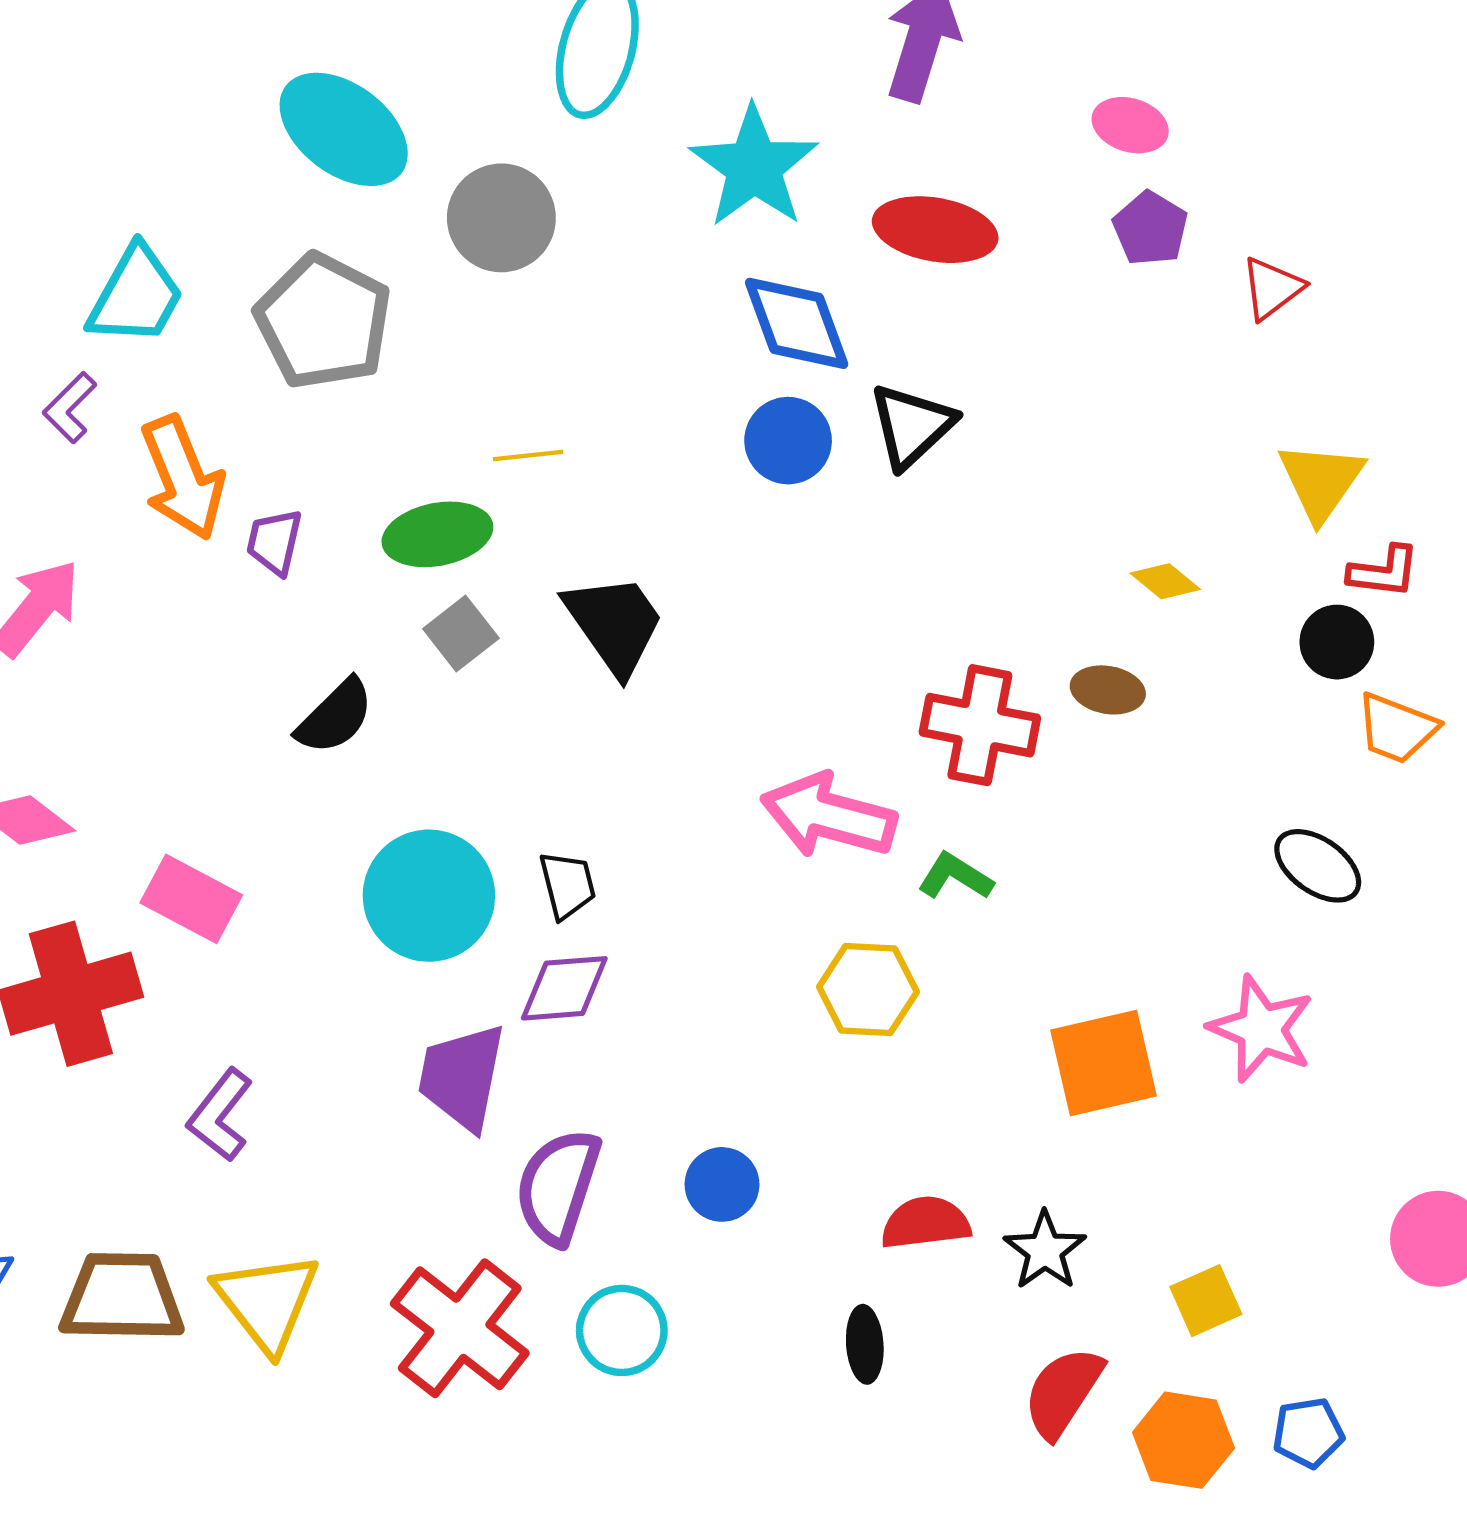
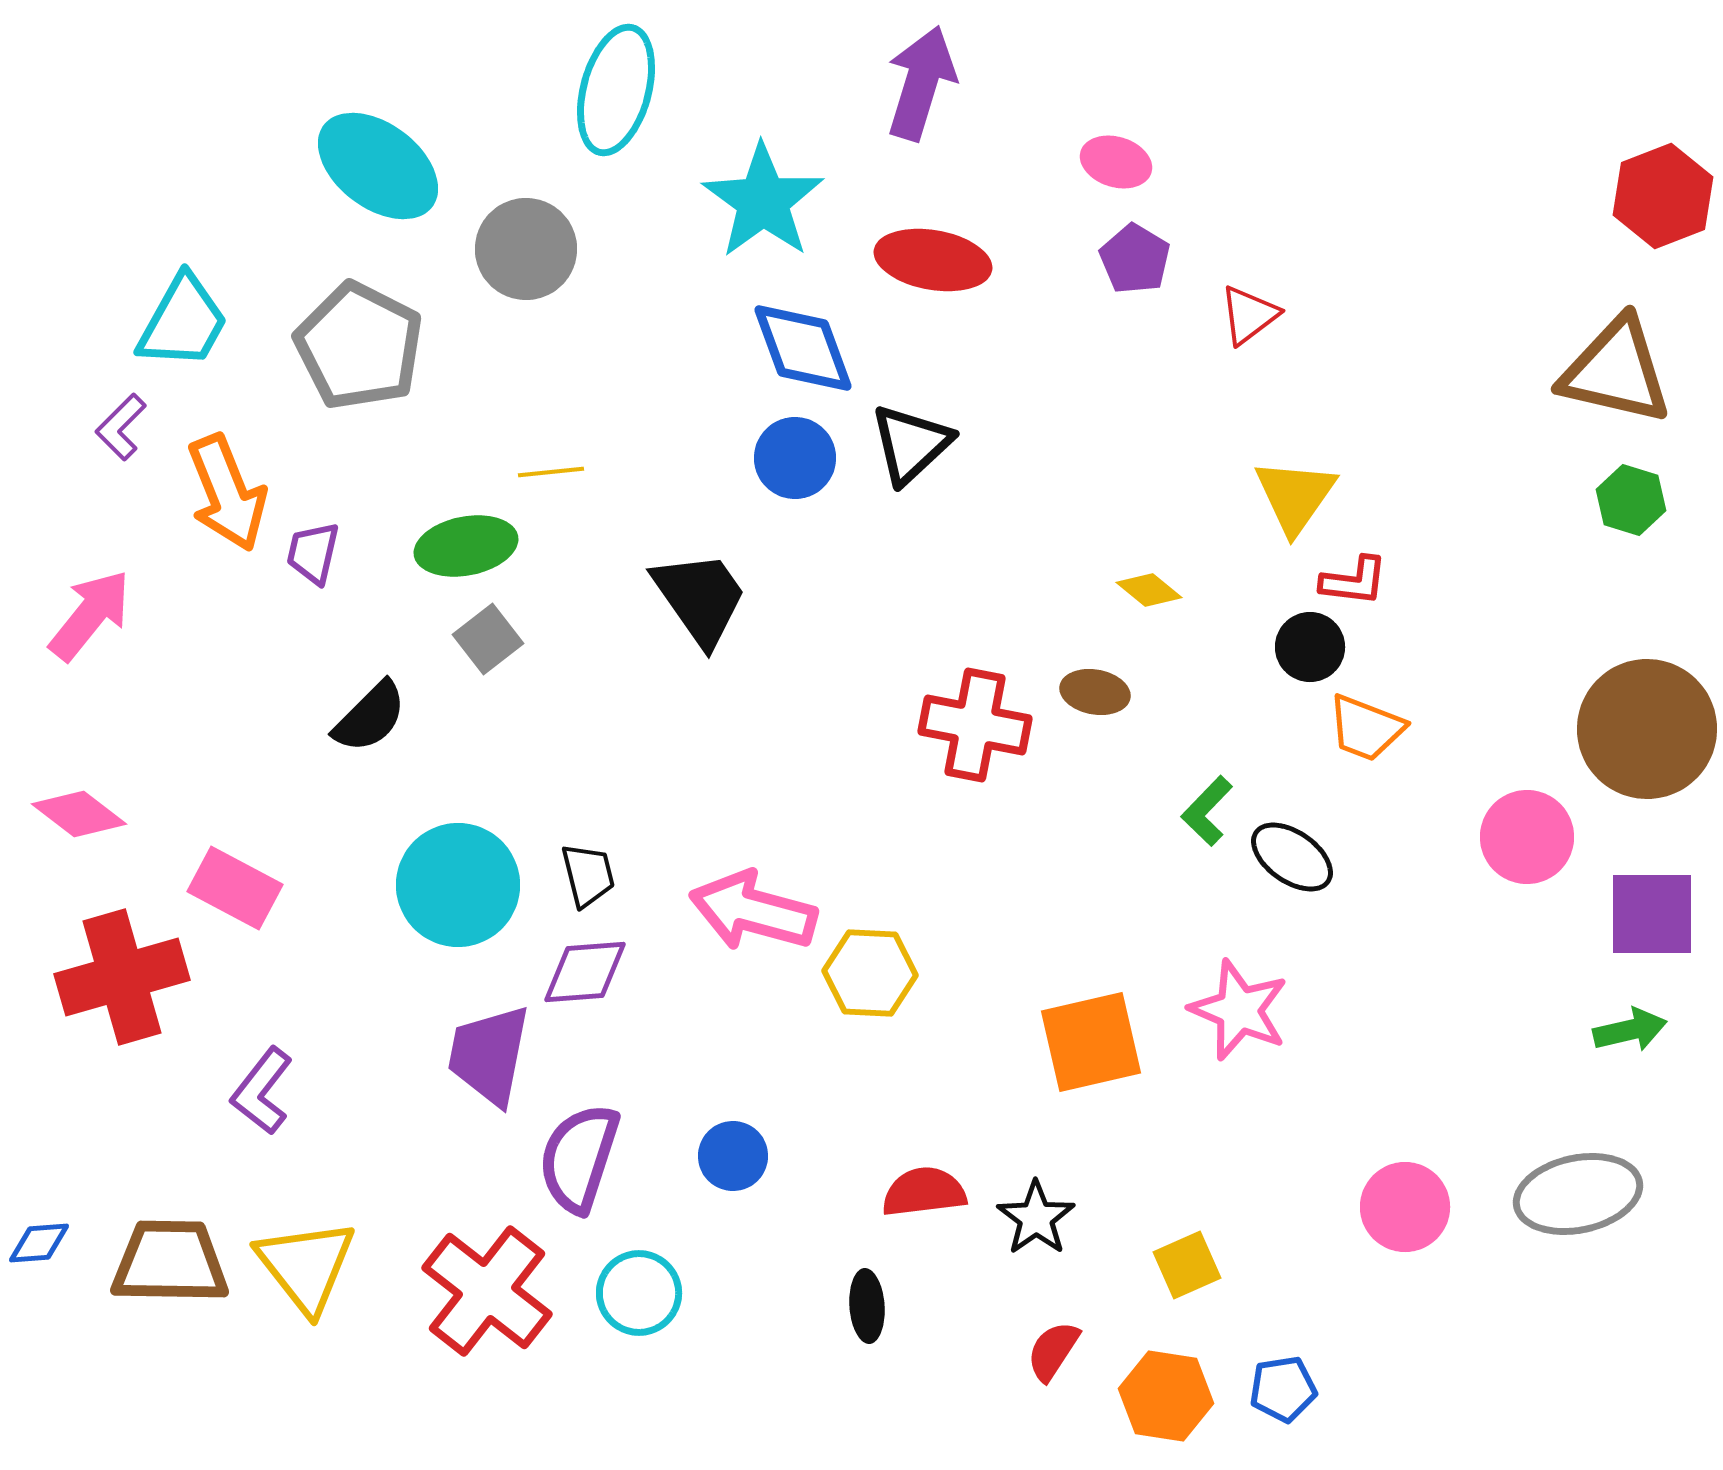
black trapezoid: (614, 624) -> (700, 598), moved
pink arrow: (829, 816) -> (753, 911), moved
green L-shape: (955, 876) -> (1207, 811), moved, turned -78
red semicircle: (1063, 1392) -> (1053, 1351), size x0.7

